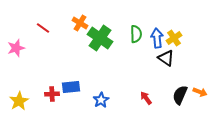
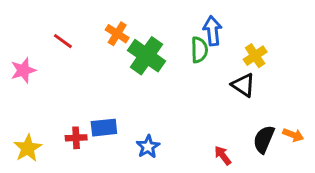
blue arrow: (157, 38) -> (213, 31), moved
red arrow: (146, 98) -> (223, 155), moved

